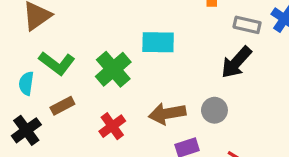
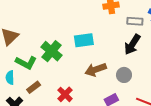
green cross: (113, 69) -> (52, 51), moved
brown arrow: (167, 114) -> (96, 70), moved

